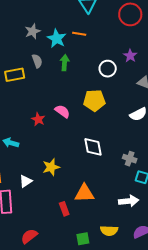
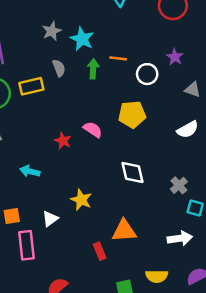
orange line: (79, 34) -> (118, 58), moved
gray cross: (130, 159) -> (179, 185), turned 32
yellow star: (51, 167) -> (81, 200), turned -30

